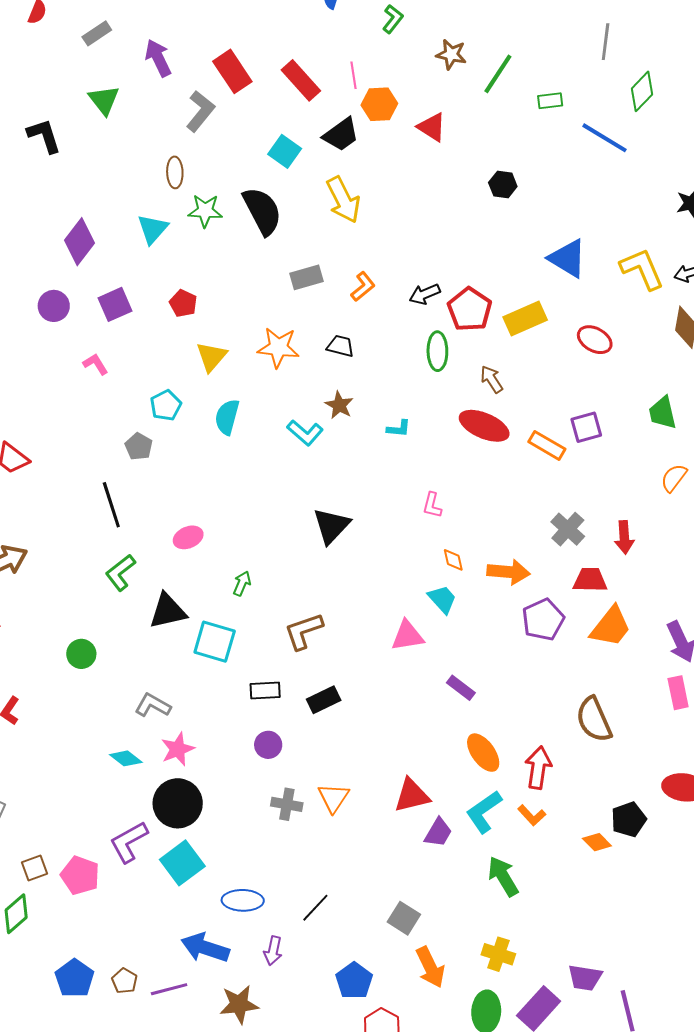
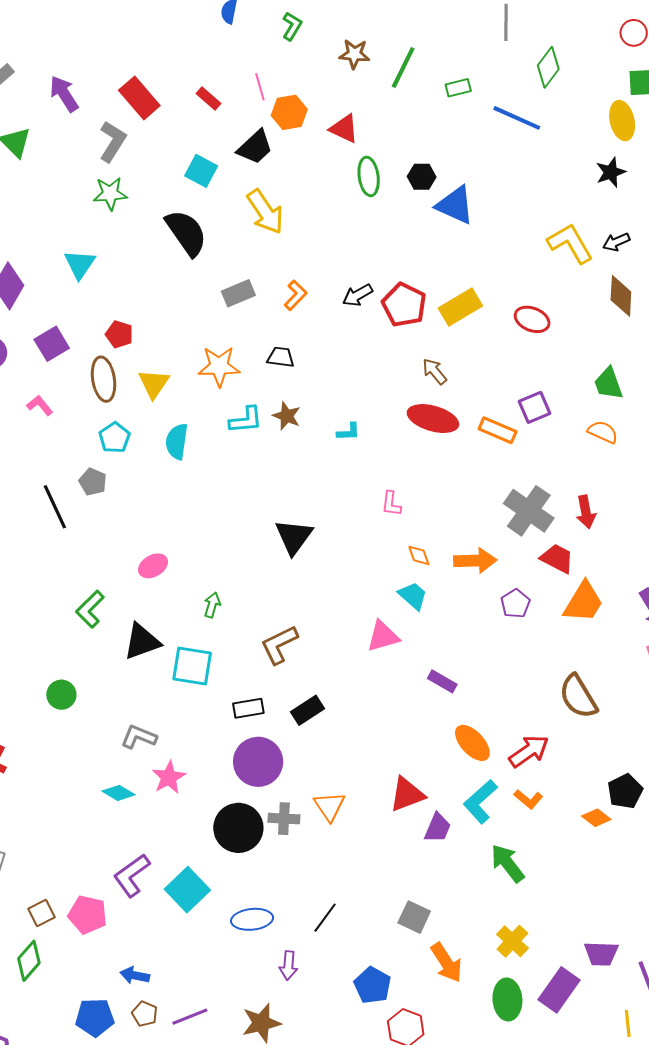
red rectangle: (301, 80) -> (208, 98), size x0.6
brown ellipse: (175, 172) -> (104, 379), moved, size x1.4
green star: (205, 211) -> (110, 194), moved
blue triangle: (568, 258) -> (455, 205), moved
green ellipse: (437, 351) -> (369, 176), moved
cyan L-shape: (305, 433) -> (246, 420), moved, turned -39
orange semicircle: (674, 478) -> (603, 432), moved, turned 84
black line: (111, 505) -> (55, 507), moved
gray cross: (568, 529) -> (529, 511), size x1.4
red trapezoid: (590, 580) -> (557, 558), turned 33
purple pentagon: (543, 620) -> (515, 604), size x0.7
purple circle: (268, 745) -> (258, 762), size x1.8
red arrow: (538, 768) -> (529, 751), turned 54
black circle: (178, 803) -> (238, 828), moved
blue arrow: (205, 948) -> (135, 975), moved, size x0.6
yellow cross: (498, 954) -> (512, 941), turned 32
blue pentagon: (75, 978) -> (95, 1017), turned -30

